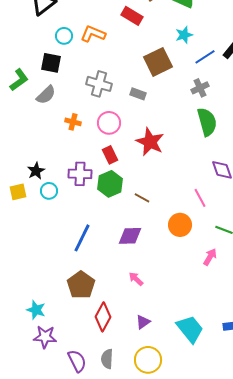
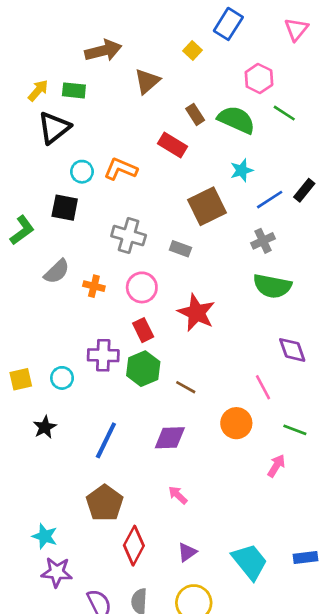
gray semicircle: (46, 95) -> (57, 271), moved
green semicircle: (207, 122) -> (272, 286), turned 116
black star: (36, 171) -> (45, 427), moved

